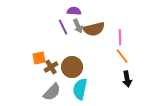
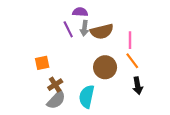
gray arrow: (78, 26) -> (84, 28), turned 32
brown cross: (51, 67) -> (55, 85), moved
brown circle: (72, 67) -> (105, 67), moved

